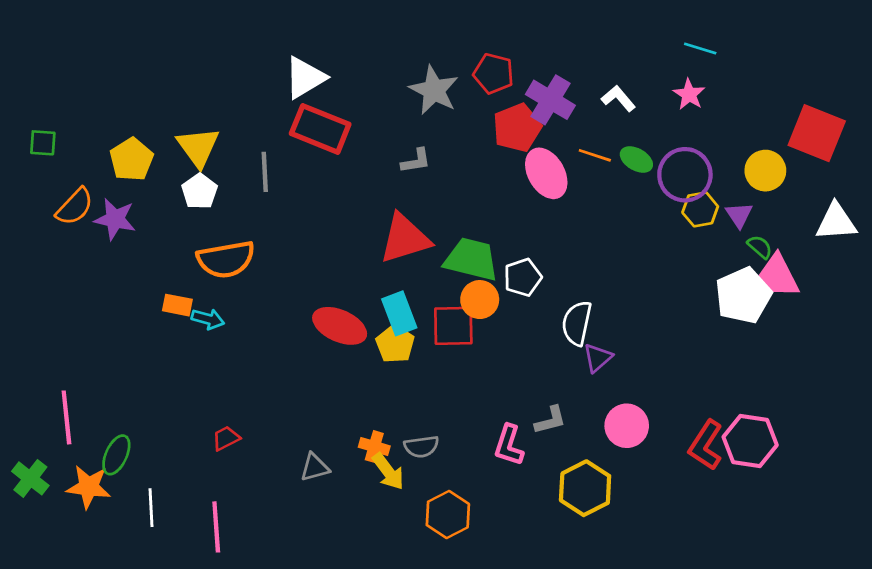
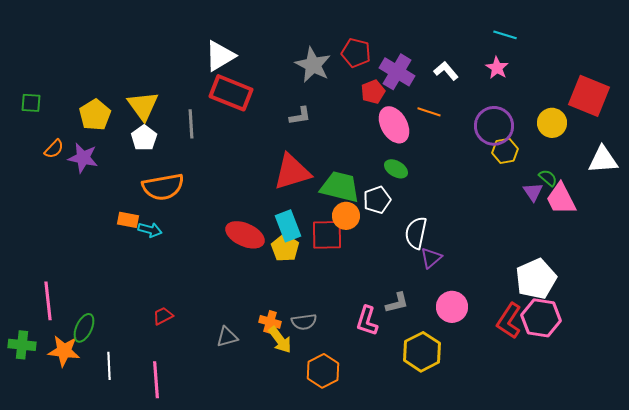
red pentagon: (517, 128) -> (373, 92), size x0.7
green ellipse: (636, 159) -> (396, 169), moved
orange semicircle: (75, 207) -> (54, 149), size x0.7
purple triangle: (739, 215) -> (533, 192), moved
white pentagon: (743, 295) -> (536, 279), moved
green cross: (30, 478) -> (22, 345), turned -32

